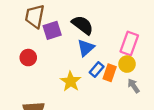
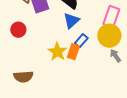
yellow circle: (127, 64) -> (109, 36), size x1.5
orange rectangle: (110, 73) -> (73, 52), moved

